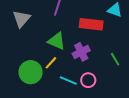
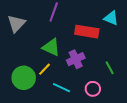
pink circle: (88, 80) -> (93, 89), moved

